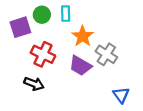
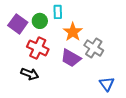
green circle: (42, 15) -> (40, 21), moved
purple square: (20, 27) -> (18, 24), turned -36

